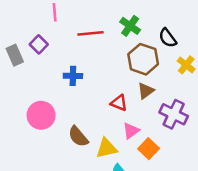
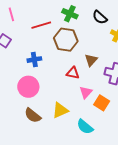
brown hexagon: (143, 59) -> (66, 40), moved
pink circle: (41, 115) -> (28, 87), moved
brown semicircle: (78, 137) -> (33, 115), moved
yellow triangle: (107, 148) -> (60, 110), moved

